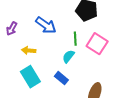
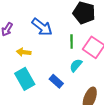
cyan semicircle: (68, 56) -> (76, 65), moved

